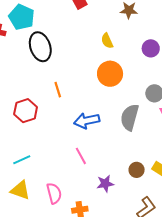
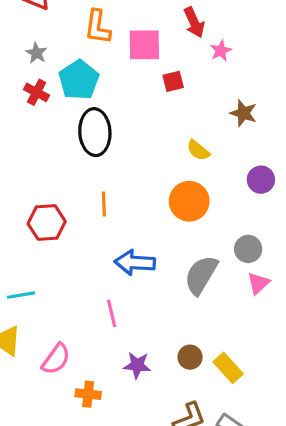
yellow semicircle: (107, 41) -> (198, 150), turned -42
pink semicircle: (54, 193) -> (56, 359), turned 35

